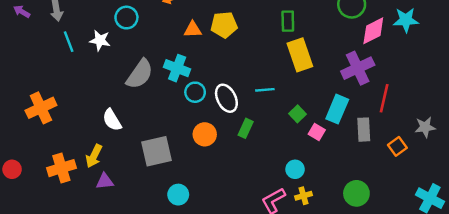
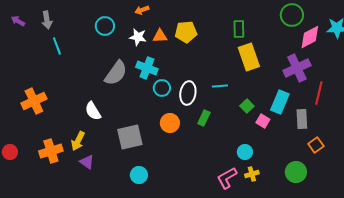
white star: (100, 40) -> (138, 37), moved
white ellipse: (226, 98) -> (188, 93), turned 35
orange square: (397, 146) -> (316, 145), moved
purple triangle: (105, 181) -> (87, 162), turned 42
cyan circle: (178, 195) -> (139, 175), moved

